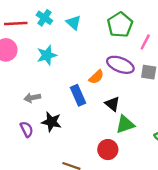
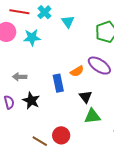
cyan star: (47, 55) -> (32, 37), moved
red circle: (108, 150) -> (61, 135), moved

